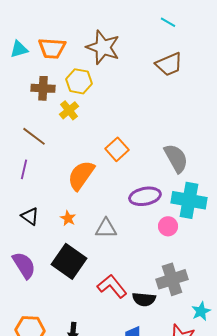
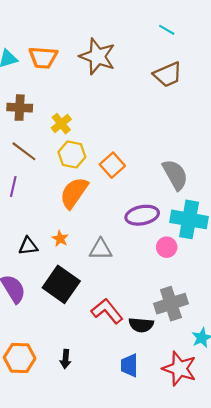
yellow hexagon: (79, 81) -> (72, 154), moved
brown cross: (43, 88) -> (20, 108), moved
black triangle: (30, 216) -> (28, 246), moved, turned -42

